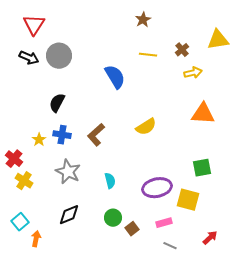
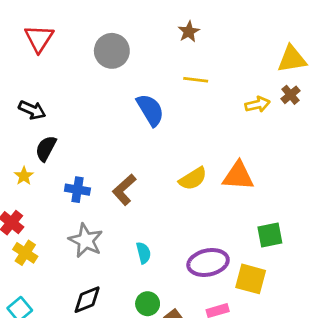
brown cross: (182, 50) -> (290, 95), moved
gray circle: (59, 56) -> (112, 51), moved
black arrow: (29, 58) -> (32, 110), moved
black semicircle: (57, 103) -> (46, 148), moved
orange triangle: (203, 114) -> (238, 176), moved
yellow star: (39, 140) -> (24, 176), moved

